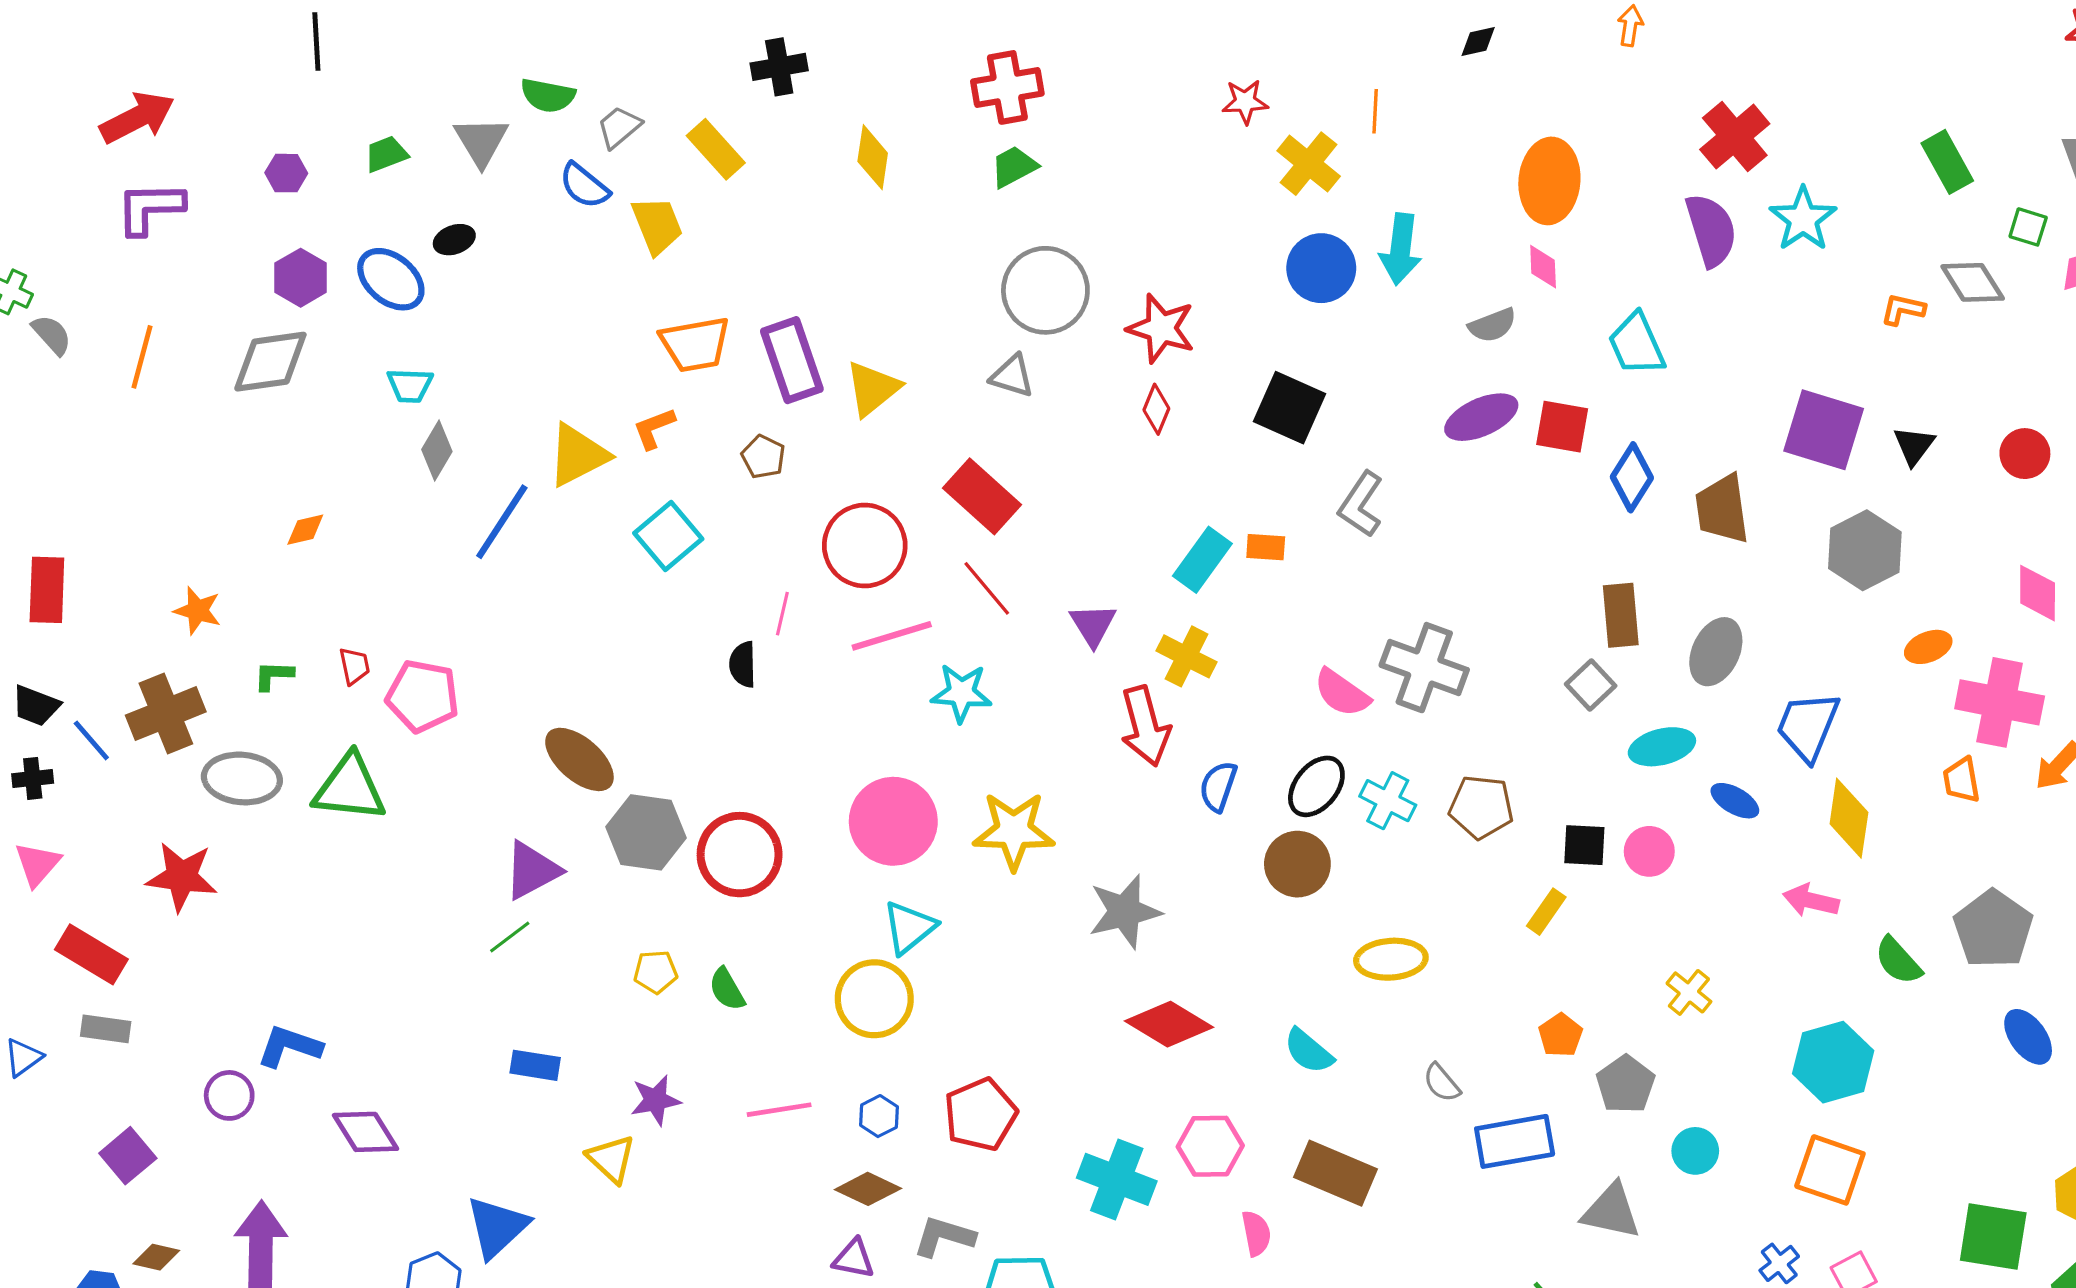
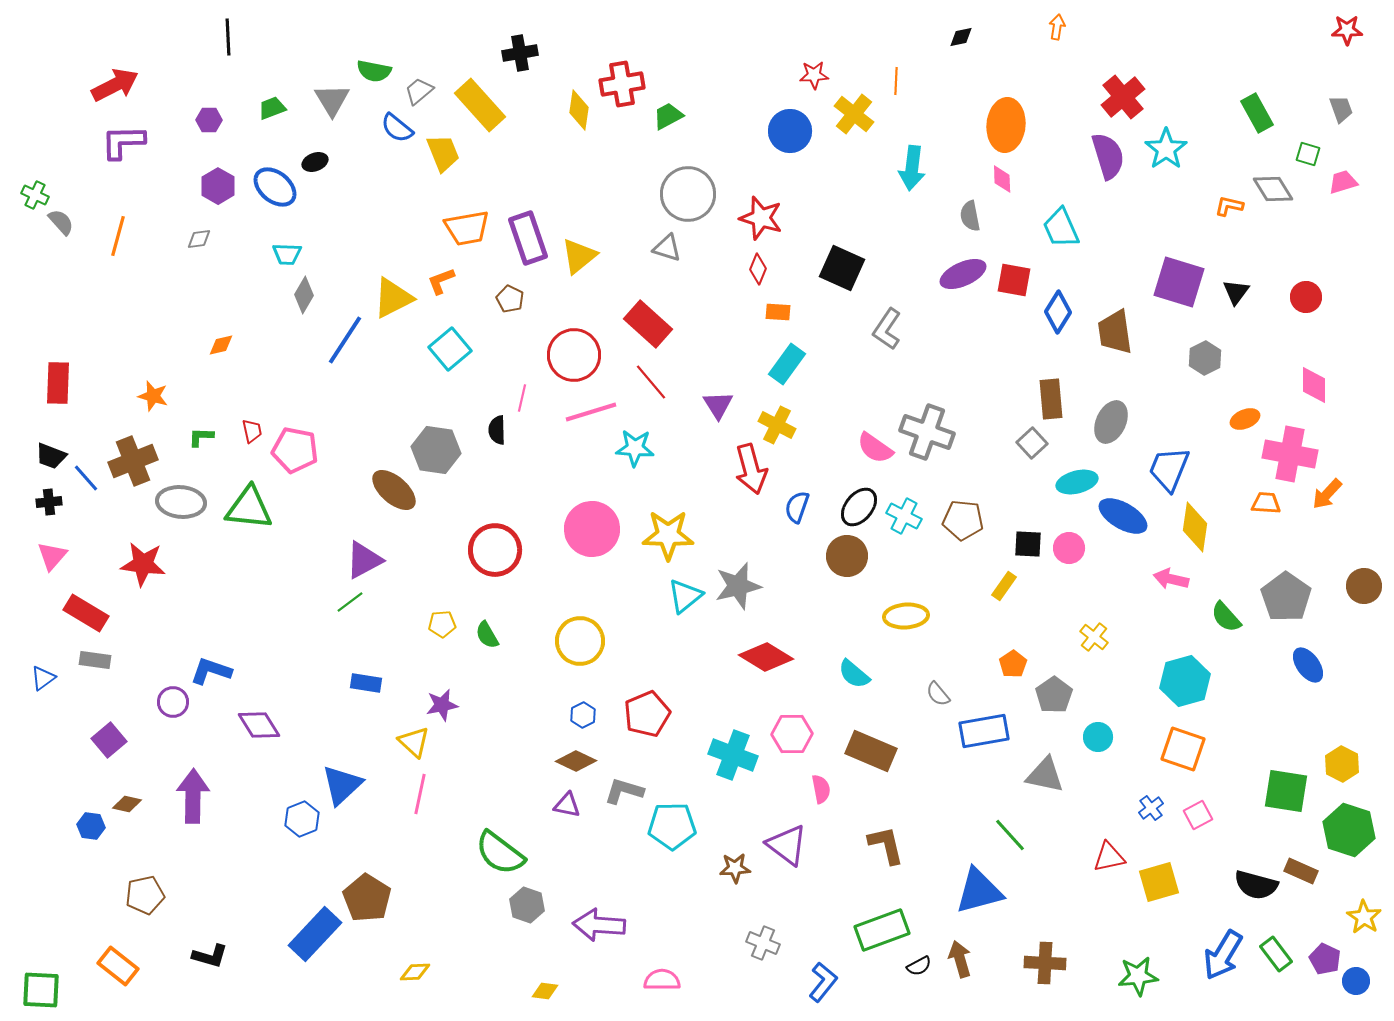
red cross: (1007, 87) -> (622, 84), moved
yellow rectangle: (716, 149) -> (480, 105), size x1.4
blue circle: (1321, 268) -> (790, 131), moved
gray semicircle: (1492, 325) -> (970, 216), turned 100
gray diamond: (270, 362) -> (199, 239), size x0.5
orange rectangle: (1266, 547) -> (778, 312), moved
gray hexagon: (1865, 550) -> (1205, 358), size x0.7
orange trapezoid: (1962, 780) -> (1266, 503), turned 104
blue ellipse: (1735, 801) -> (1123, 516), size x1.6
gray hexagon: (646, 832) -> (436, 450), moved
cyan triangle: (909, 927) -> (685, 596), moved
pink line: (779, 1110) -> (420, 794), moved, turned -69

